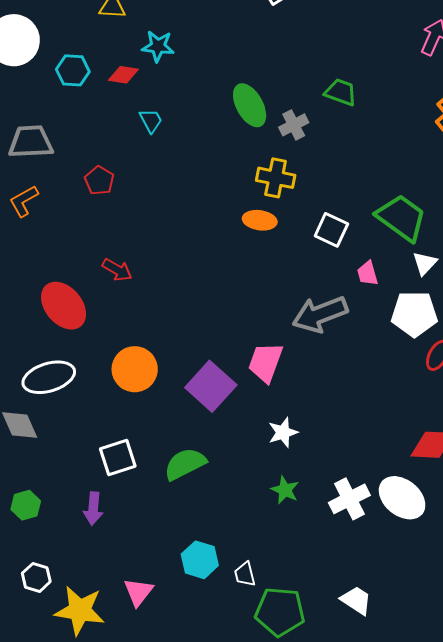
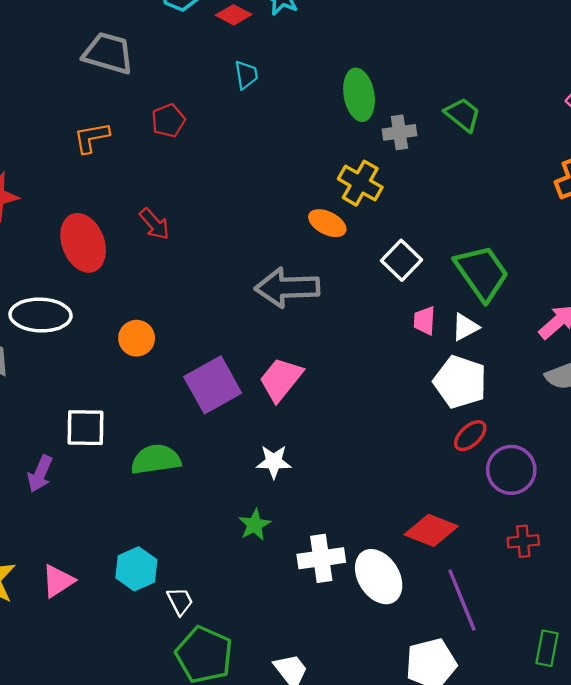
orange L-shape: (24, 201) -> (91, 138), moved
white triangle: (425, 263) -> (465, 327), moved
gray arrow: (320, 314) -> (287, 288), moved
orange circle: (135, 369) -> (137, 338), size x0.7
white trapezoid: (245, 574) -> (180, 601), turned 148

